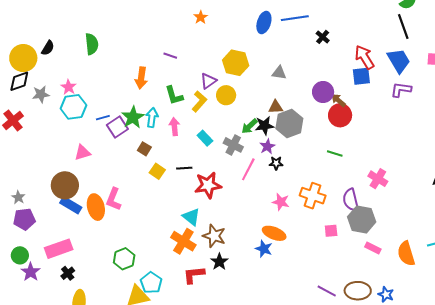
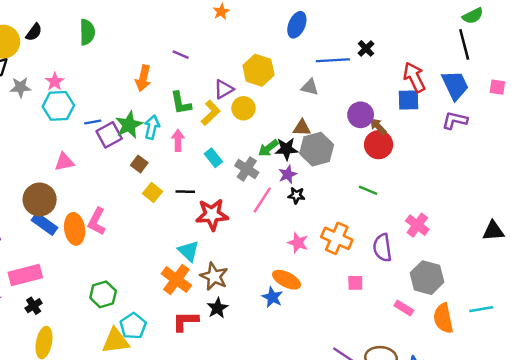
blue line: (295, 18) -> (333, 60), moved
gray hexagon: (362, 219) -> (427, 278), moved

